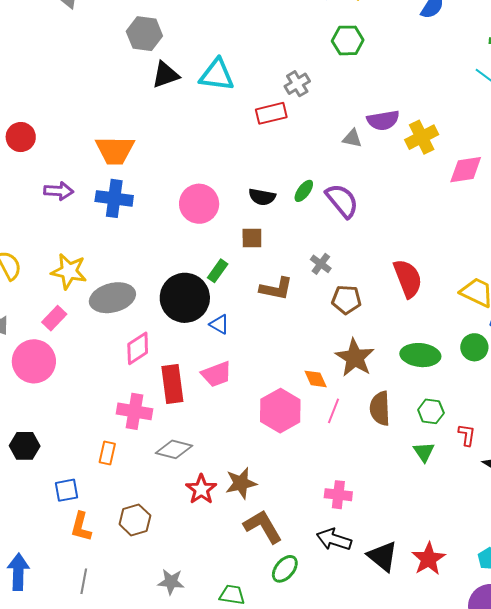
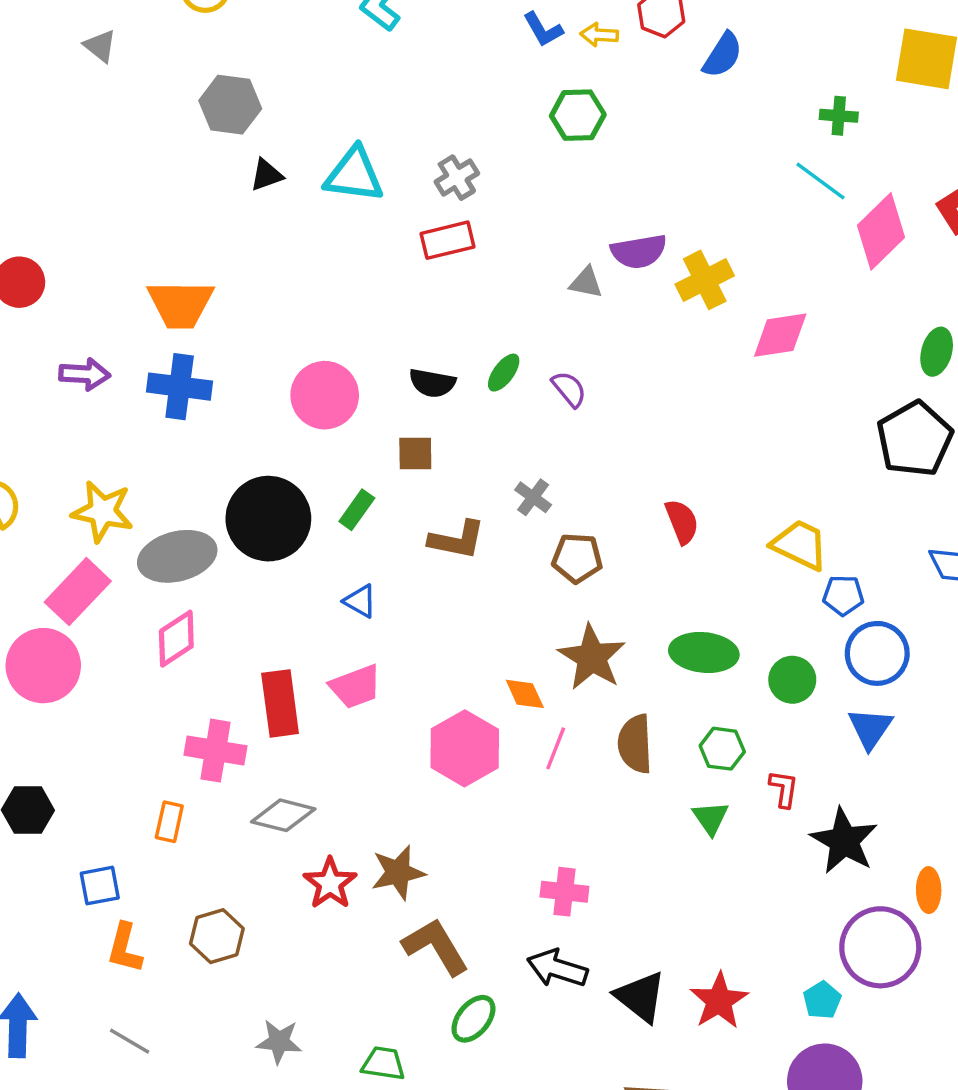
black triangle: (165, 75) -> (266, 175), size x0.7
gray cross: (297, 84) -> (457, 178), moved
purple semicircle: (342, 201) -> (569, 389), size x0.6
red semicircle: (408, 278) -> (682, 522), size x0.7
black circle: (185, 298) -> (268, 519), moved
pink rectangle: (54, 318) -> (78, 592), size x1.5
green circle: (474, 347) -> (792, 680), moved
pink diamond: (138, 348) -> (176, 639), moved
gray line: (84, 581) -> (130, 1041), turned -70

